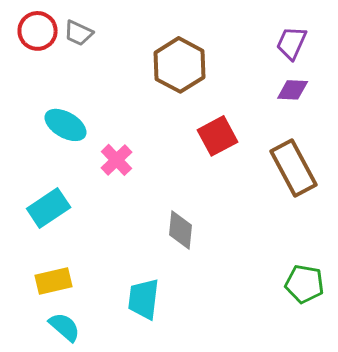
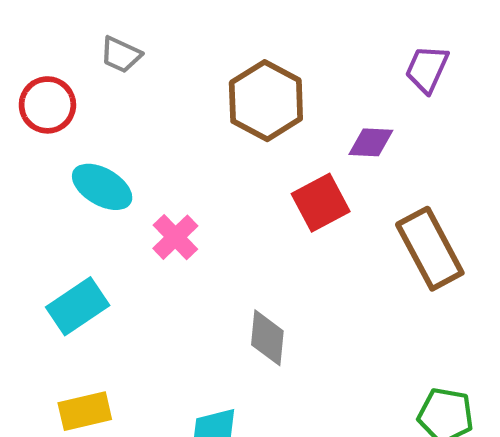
red circle: (38, 31) -> (47, 105), moved
purple diamond: (293, 90) -> (371, 142), moved

